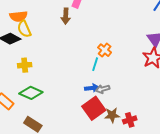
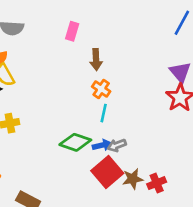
brown arrow: (66, 16) -> (96, 60), moved
orange cross: (105, 50) -> (101, 89), moved
green diamond: (31, 93) -> (75, 142), moved

